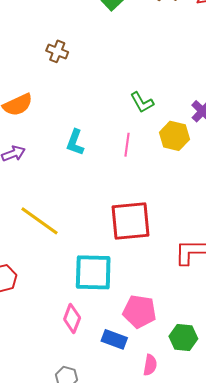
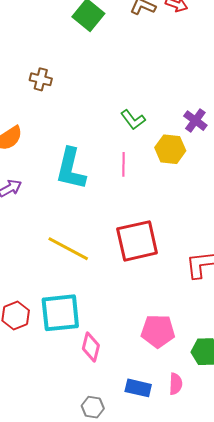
cyan L-shape: (75, 142) -> (71, 169), size x1.6
yellow line: (39, 221) -> (68, 249), moved
cyan square: (93, 272) -> (60, 313), moved
blue rectangle: (114, 339) -> (138, 388), moved

